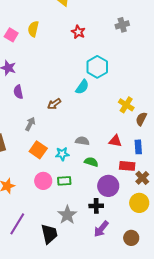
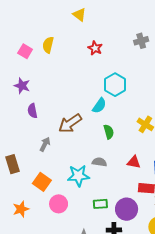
brown arrow: (54, 104) -> (70, 123), size x1.6
orange square: (38, 150) -> (42, 182), moved
cyan star: (62, 154) -> (78, 176), size x1.5
green semicircle: (91, 162) -> (109, 132), moved, turned 56
green rectangle: (64, 181) -> (100, 204), moved

